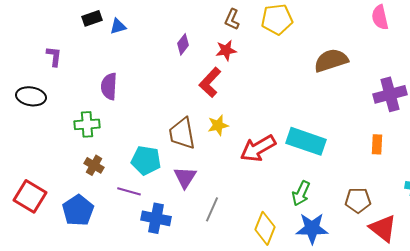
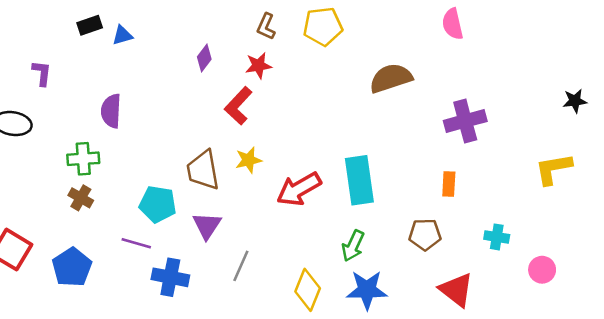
cyan rectangle: (306, 141) -> (359, 180), turned 63
brown cross: (94, 165) -> (81, 198), moved
brown pentagon: (358, 200) -> (425, 234), moved

